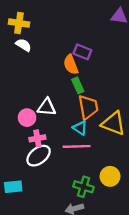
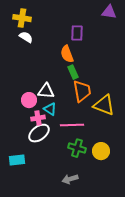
purple rectangle: (82, 52) -> (77, 33), moved, turned 70
cyan triangle: (80, 128) -> (50, 109), moved
green cross: (83, 187) -> (77, 148), moved

